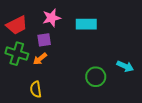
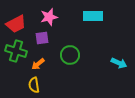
cyan rectangle: (86, 24) -> (93, 16), moved
orange arrow: (40, 59) -> (38, 64), moved
green circle: (96, 77) -> (70, 55), moved

